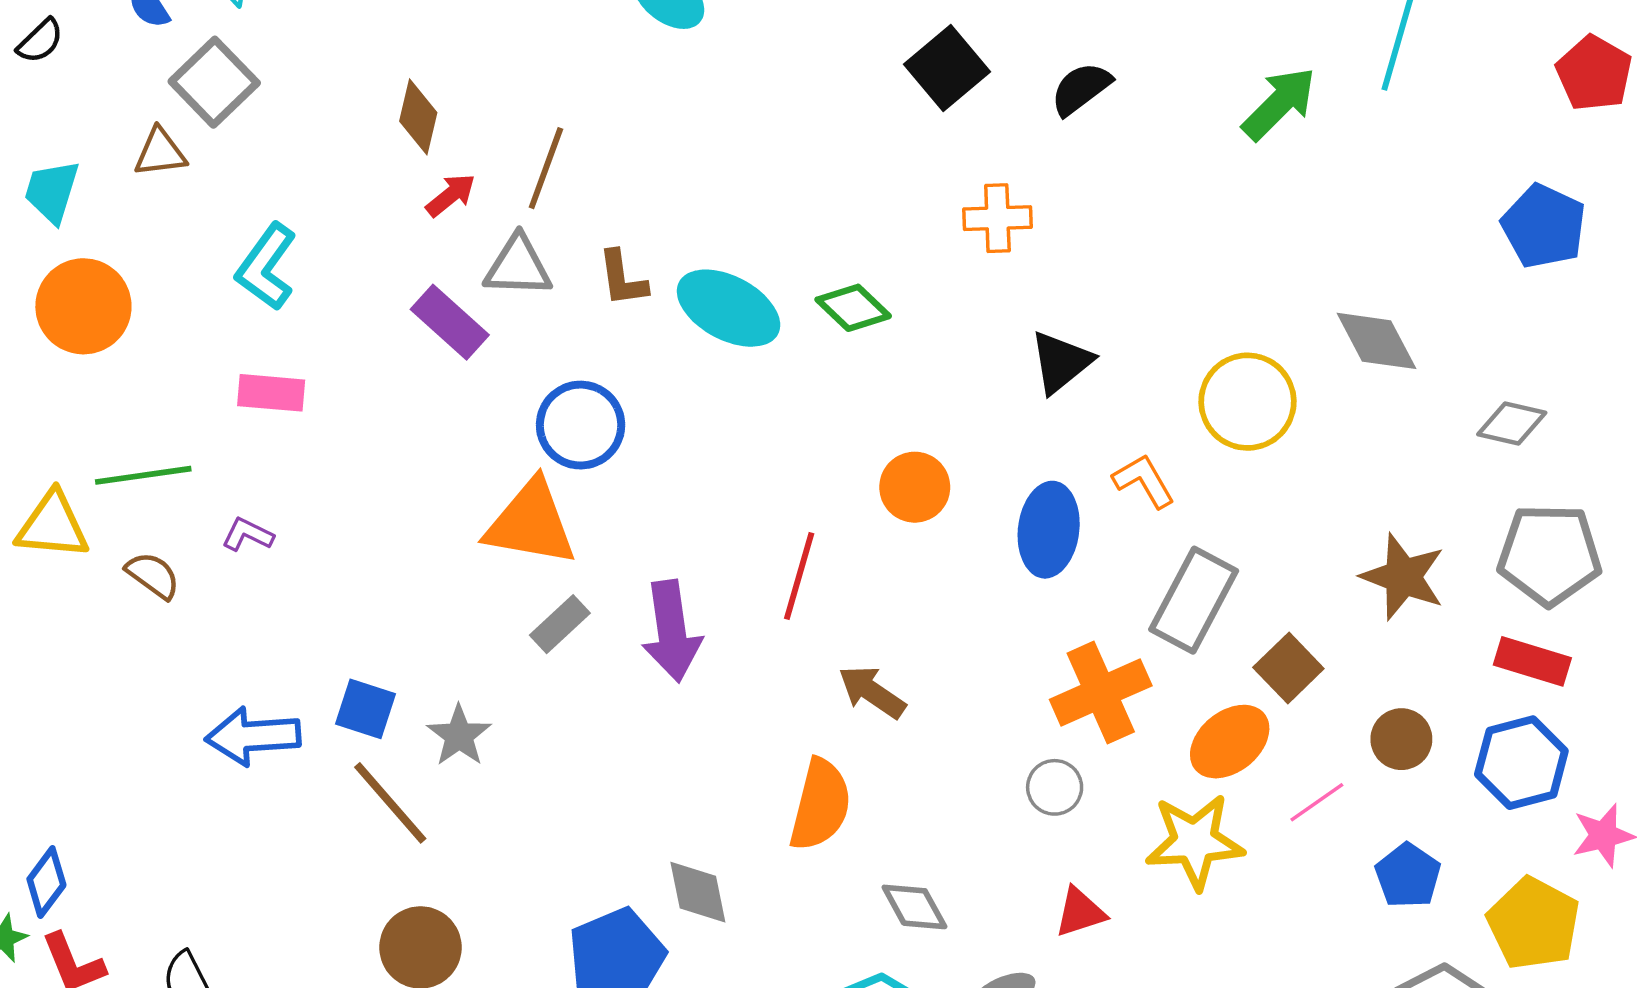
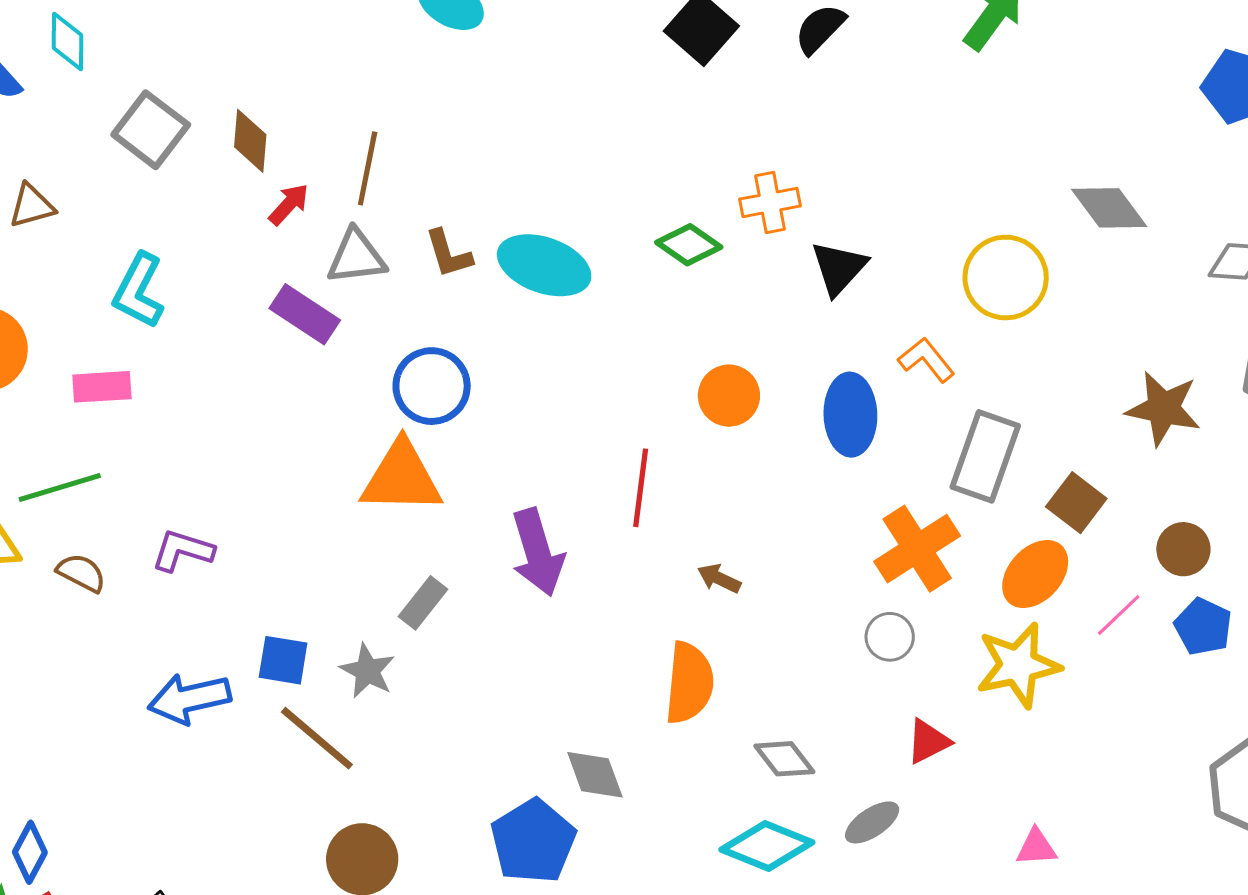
gray square: (214, 82) -> (151, 130), moved
orange cross: (997, 218) -> (770, 203), moved
green diamond: (853, 308) -> (689, 245), moved
pink rectangle: (271, 393) -> (102, 387), moved
purple L-shape: (248, 535) -> (183, 551), moved, size x1.4
gray rectangle: (560, 624) -> (423, 603), moved
brown arrow: (872, 692) -> (719, 578), size x0.7
blue pentagon: (1408, 876) -> (1203, 627), moved

